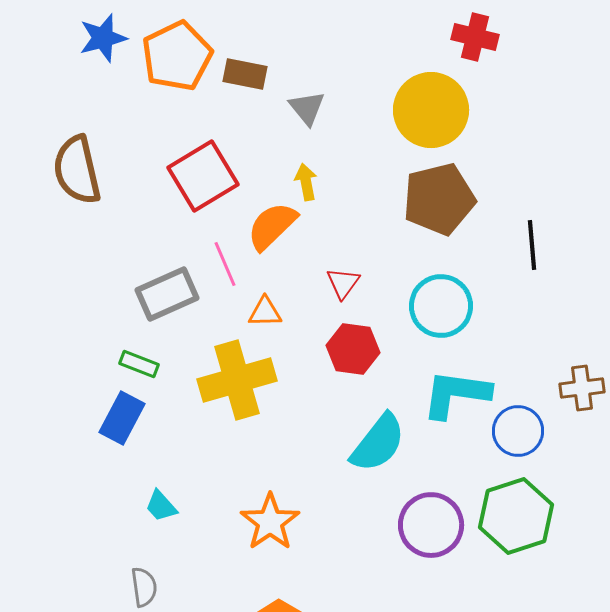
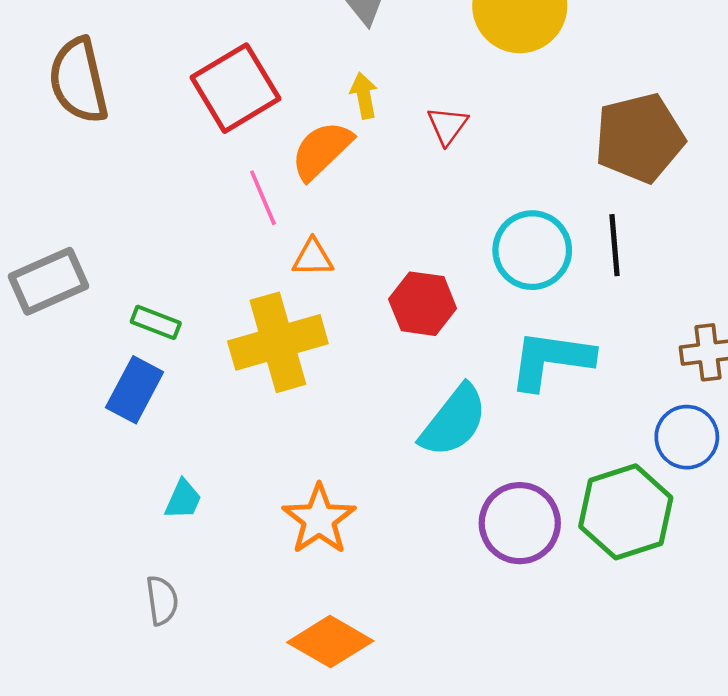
brown pentagon: (439, 199) -> (639, 138), moved
black line: (532, 245) -> (614, 245), moved
red triangle: (343, 283) -> (447, 125), moved
gray rectangle: (167, 294) -> (49, 281), moved
blue circle: (518, 431) -> (687, 437), moved
cyan trapezoid: (161, 506) -> (183, 499), turned -114

